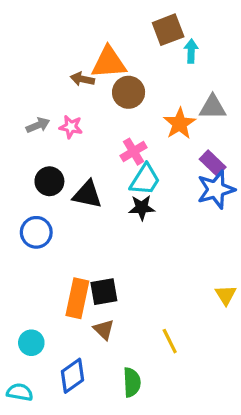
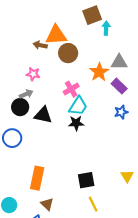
gray arrow: (38, 125) -> (26, 94), moved
purple rectangle: (213, 163) -> (119, 86), moved
blue star: (216, 189) -> (121, 112), size x0.6
black square: (104, 292) -> (86, 180), moved
brown triangle: (104, 330) -> (47, 204), moved

